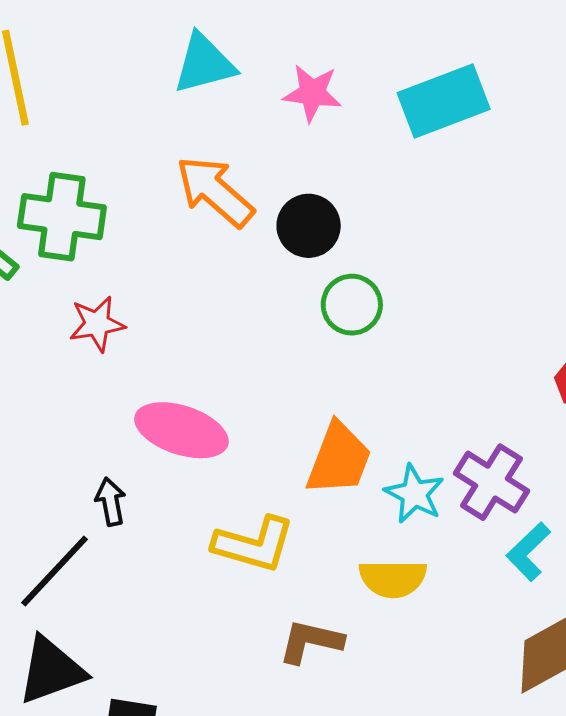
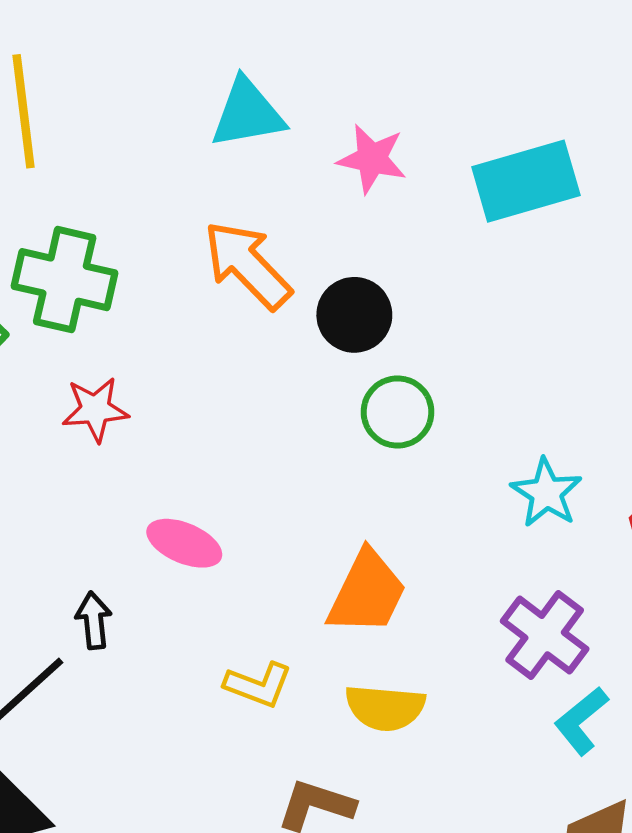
pink ellipse: (181, 430) -> (184, 543), size x0.7
cyan star: (414, 494) -> (546, 493), moved
yellow L-shape: (254, 544) -> (258, 685), size x0.7
yellow semicircle: (393, 579) -> (385, 708), moved

